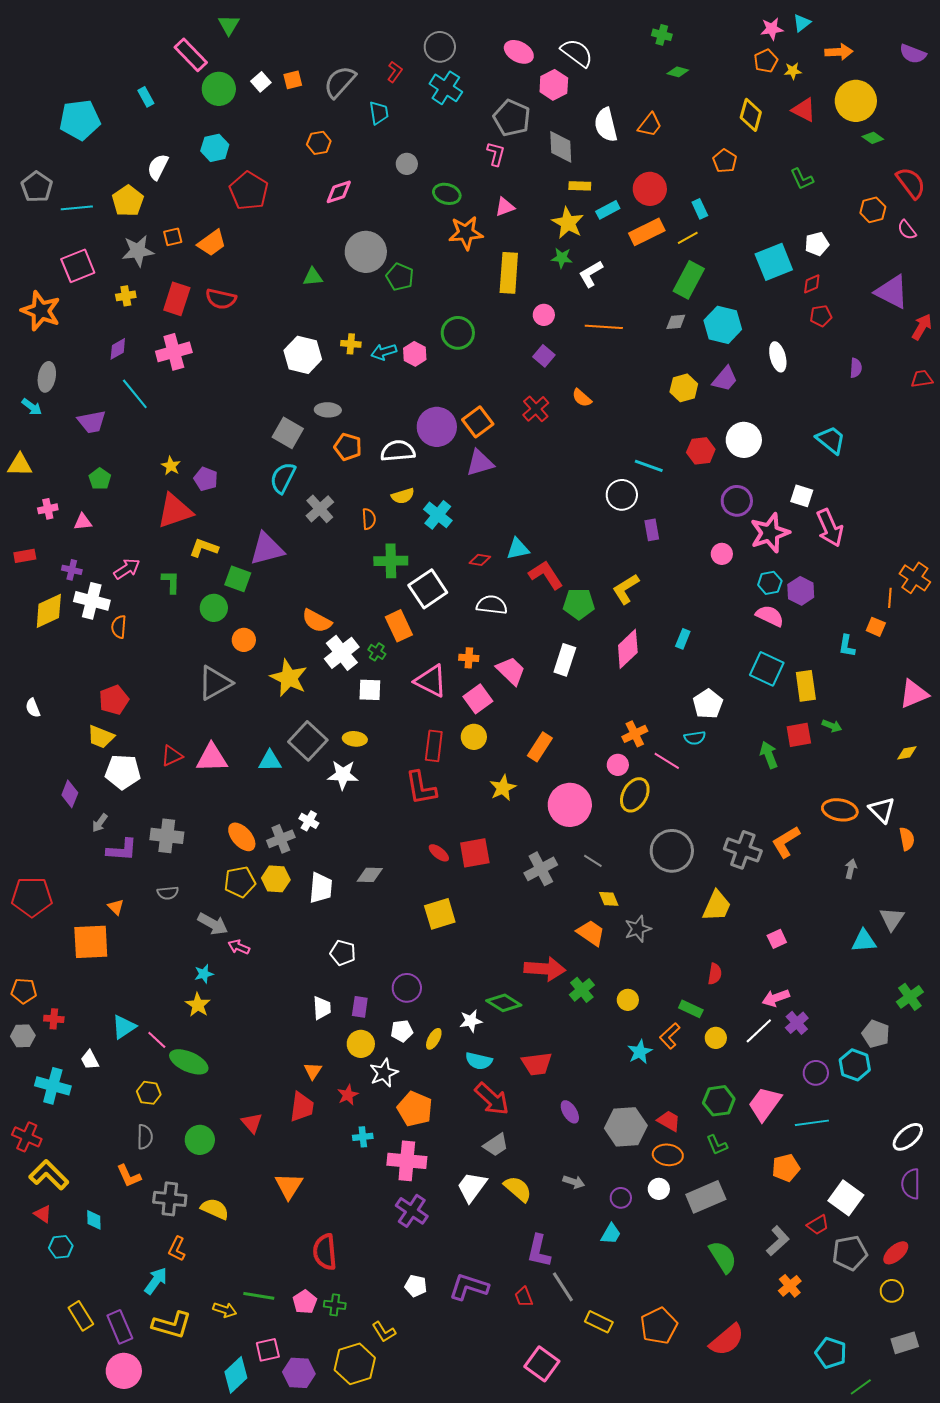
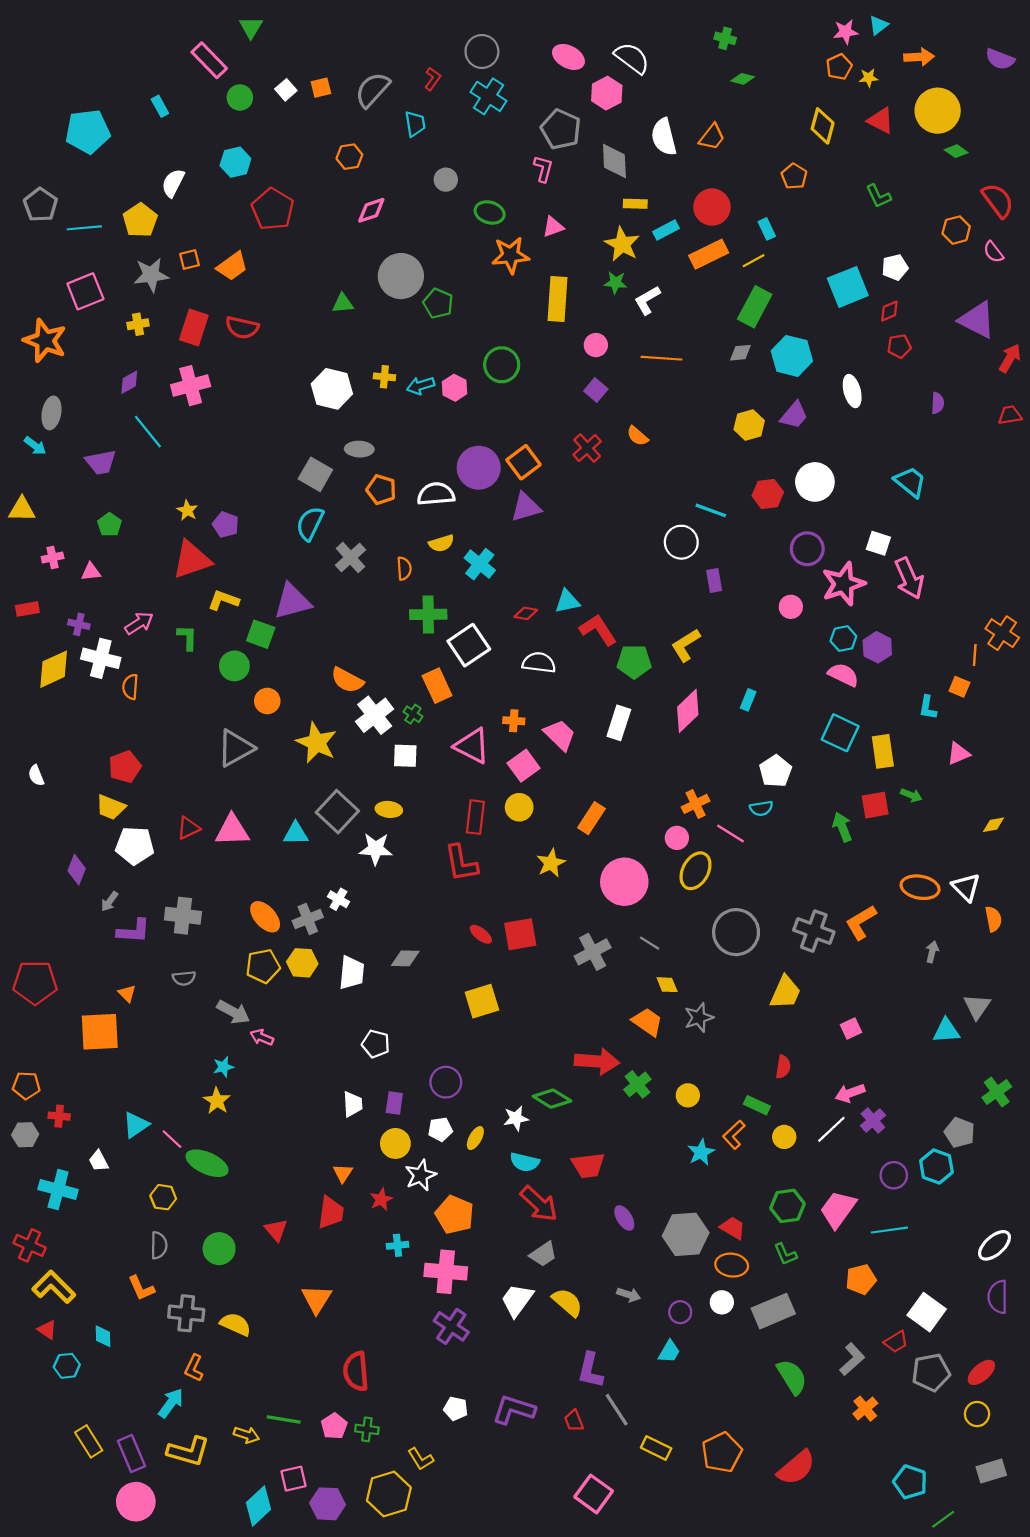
green circle: (219, 89) -> (240, 97), size x0.7
pink triangle: (914, 694) -> (958, 754), moved, size x0.7

